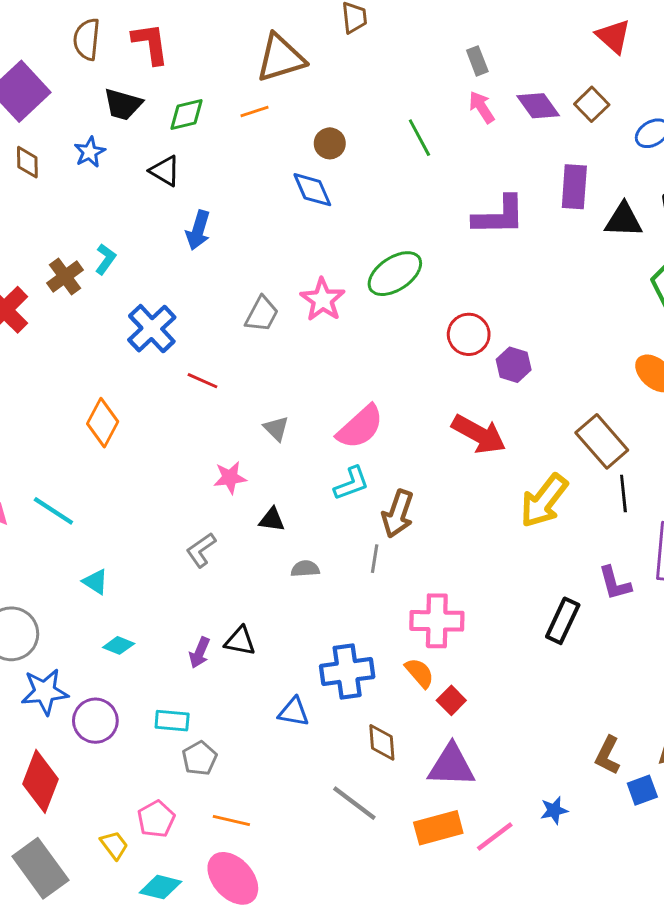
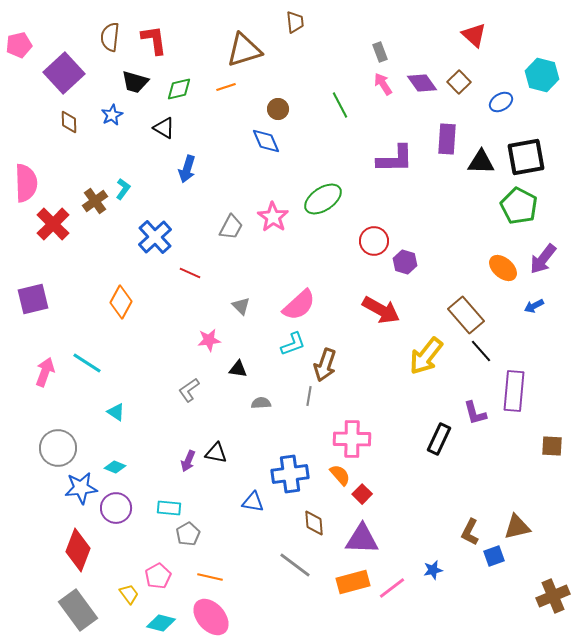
black line: (623, 494) -> (481, 351), turned -35
cyan diamond: (119, 645) -> (115, 467), moved

